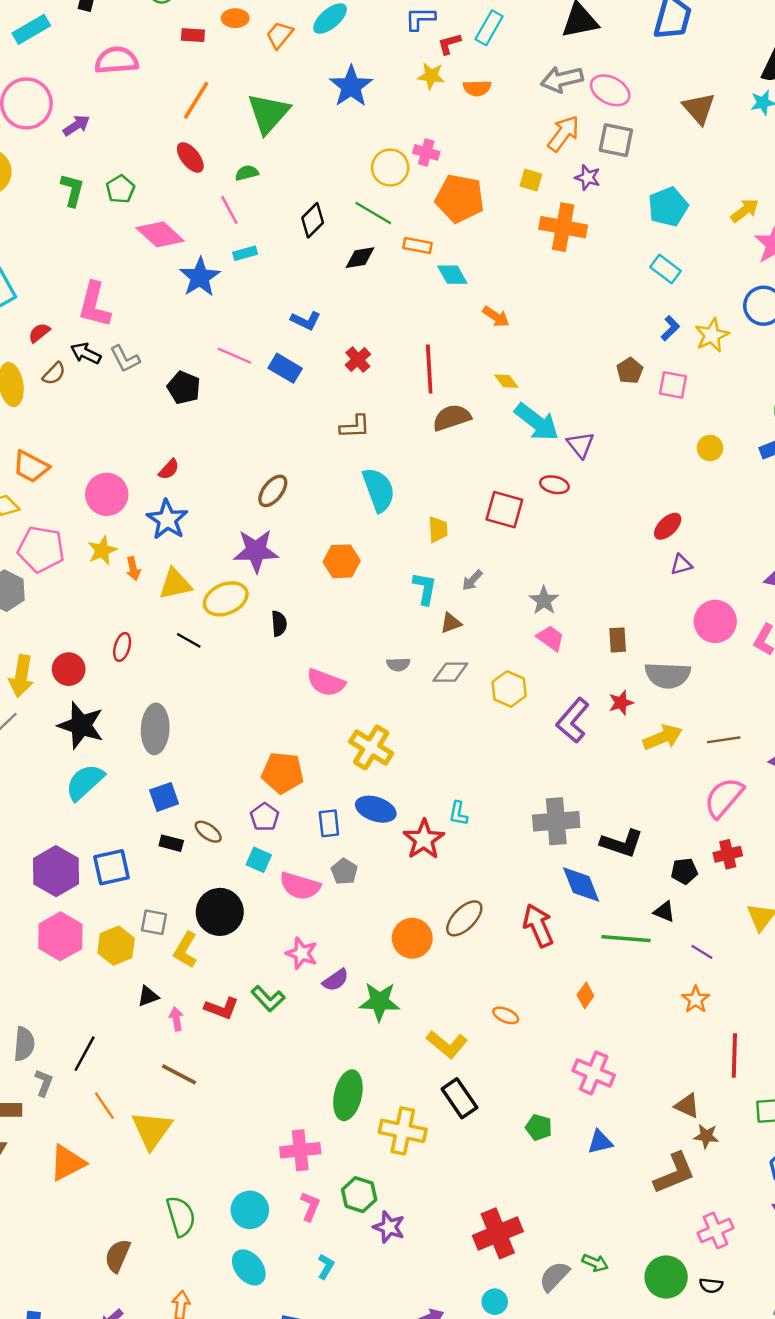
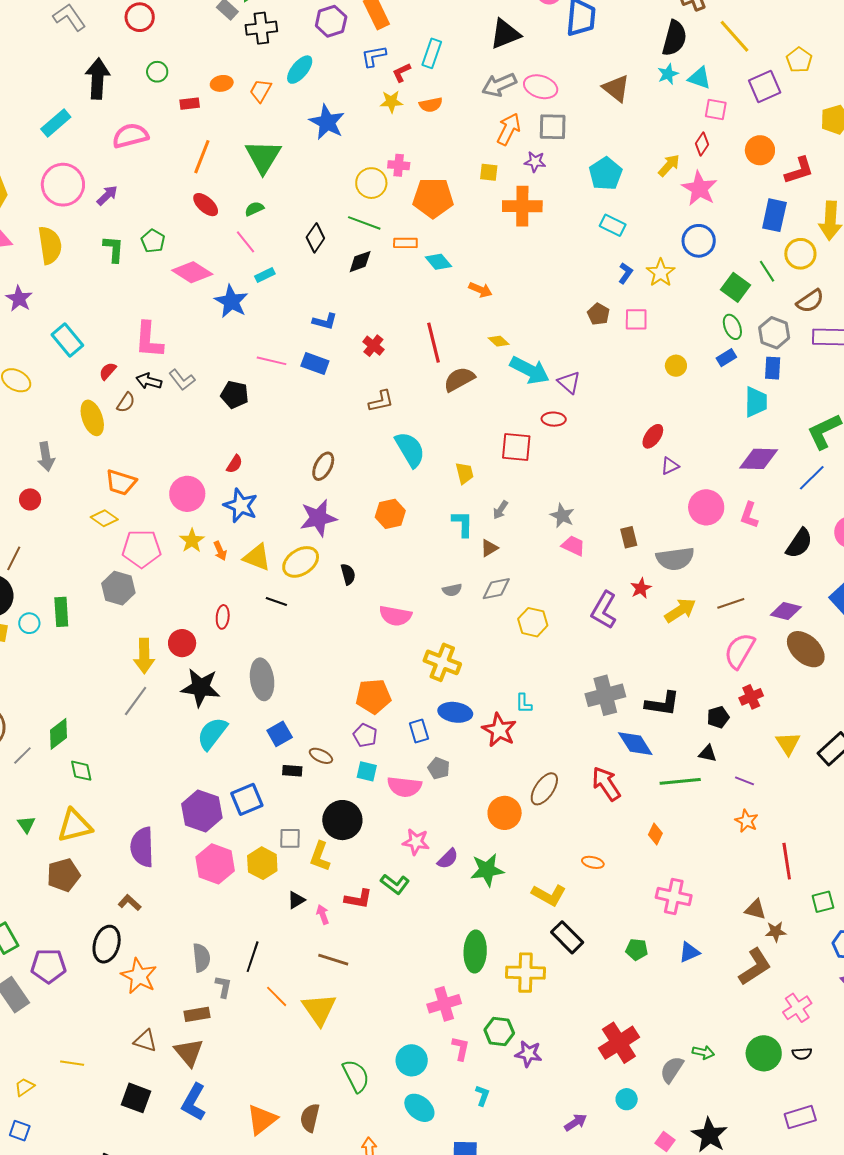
yellow triangle: (175, 584) -> (257, 557), turned 44
yellow hexagon: (509, 689) -> (533, 622), moved
orange triangle: (67, 1163) -> (262, 1120), moved

